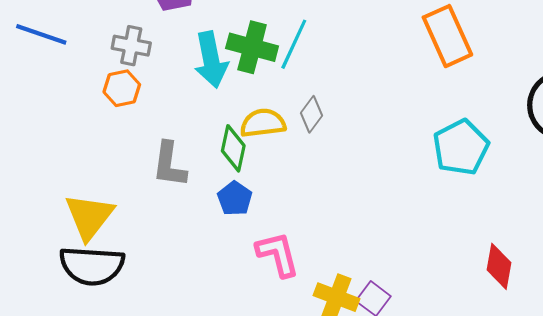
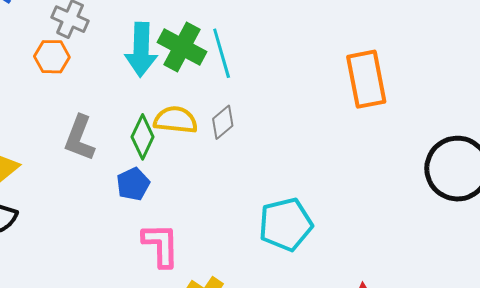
cyan line: (294, 44) -> (222, 53), turned -54
cyan pentagon: (461, 147) -> (286, 224), moved

